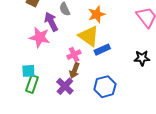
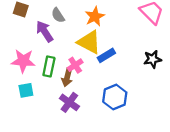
pink star: (40, 37) -> (23, 61), moved
brown arrow: (74, 71) -> (67, 77), moved
green rectangle: (32, 84) -> (49, 66), moved

